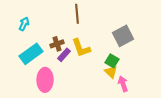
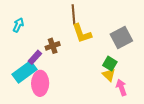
yellow L-shape: (81, 48) -> (82, 33), moved
cyan rectangle: (31, 54) -> (24, 72), moved
purple rectangle: (64, 55) -> (35, 57), moved

